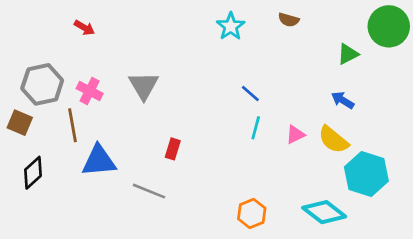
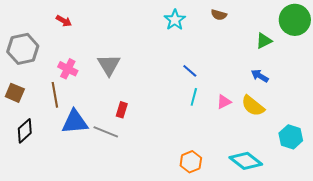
gray hexagon: (42, 84) -> (23, 49), moved
red rectangle: (173, 149) -> (122, 110), moved
cyan hexagon: (366, 174) -> (291, 137), moved, size x0.7
gray line: (149, 191) -> (106, 132), moved

